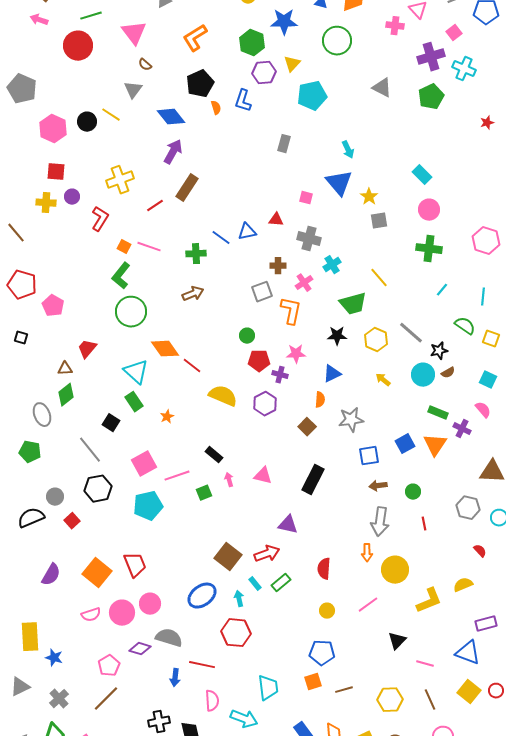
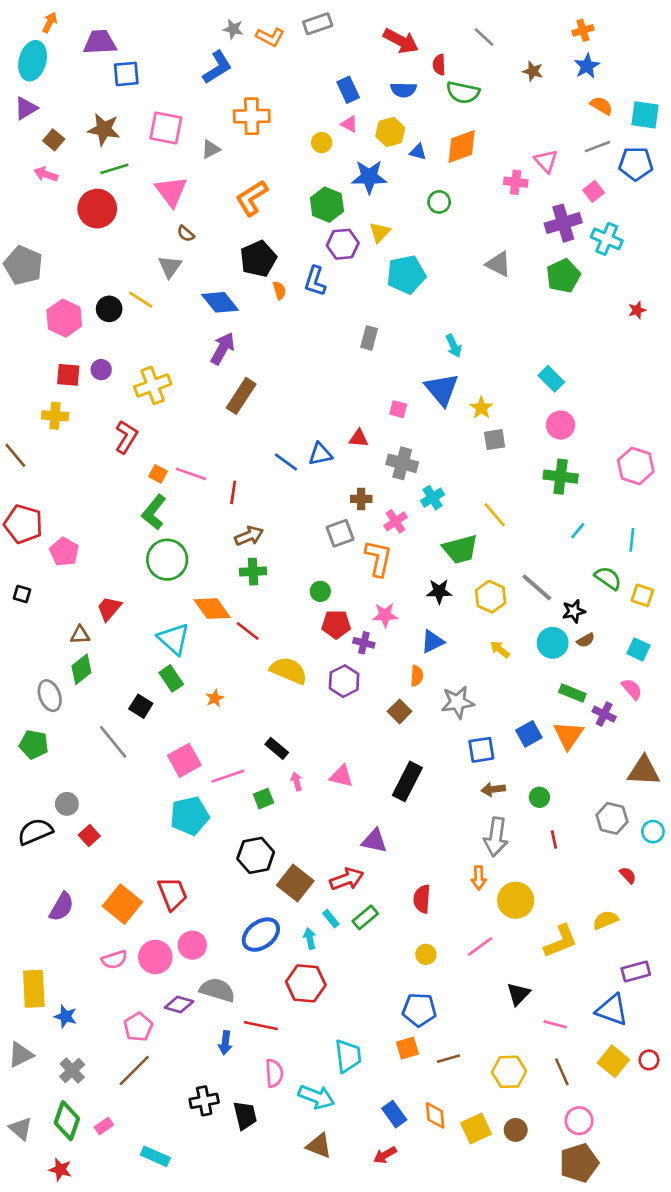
green circle: (337, 41) -> (439, 202), size x0.6
purple circle: (72, 197) -> (101, 370), moved
red line: (155, 206) -> (233, 492), moved, turned -48
green cross: (196, 254) -> (253, 572), moved
black hexagon: (98, 489) -> (256, 855), moved

